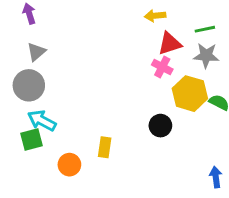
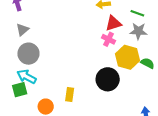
green line: (205, 29) -> (137, 13), turned 32
gray circle: (29, 85) -> (28, 54), moved
black circle: (160, 126) -> (108, 79), size x1.5

